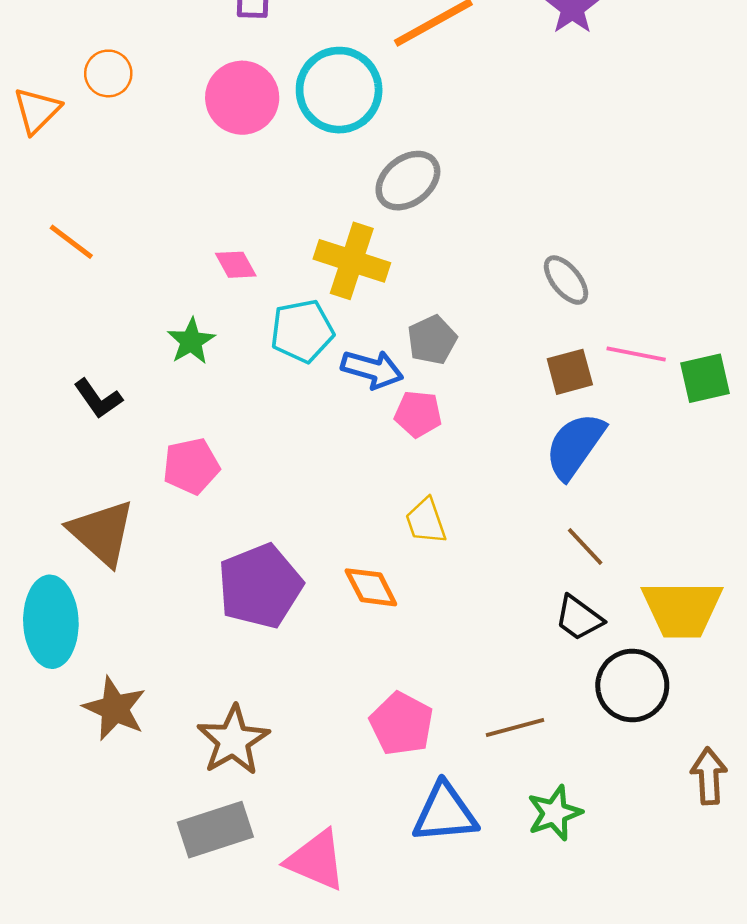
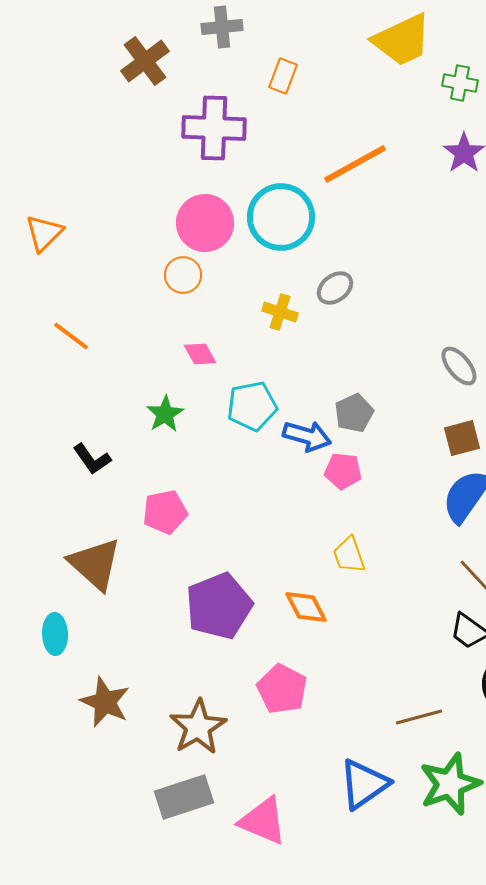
orange circle: (108, 73) -> (183, 275), moved
gray ellipse: (408, 181) -> (335, 288), size x0.7
yellow cross: (352, 261) -> (280, 312), moved, size x0.6
cyan ellipse: (51, 622) -> (55, 634), size x0.6
pink pentagon: (402, 724) -> (282, 689), moved
blue triangle: (445, 813) -> (364, 784), turned -30
green star: (555, 813) -> (450, 784), size x1.4

